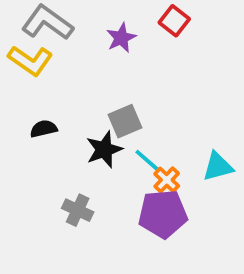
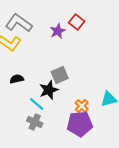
red square: (174, 21) -> (77, 22), moved
cyan line: (148, 161) -> (37, 104), moved

